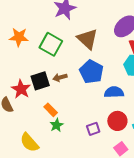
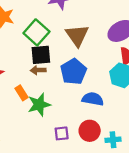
black square: (40, 81) -> (41, 55), moved
orange rectangle: (51, 110) -> (21, 93), moved
green star: (57, 125) -> (39, 105), moved, size x1.5

